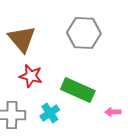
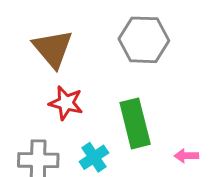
green rectangle: (78, 90) -> (135, 123), turned 52

